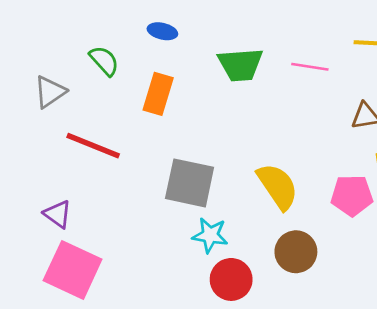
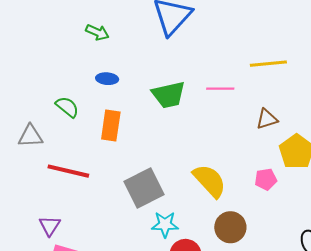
gray triangle: (50, 92) -> (30, 136), turned 40
gray square: (190, 183) -> (144, 188), turned -30
pink pentagon: (352, 195) -> (266, 179), size x0.7
purple triangle: (58, 214) -> (50, 226), turned 35

